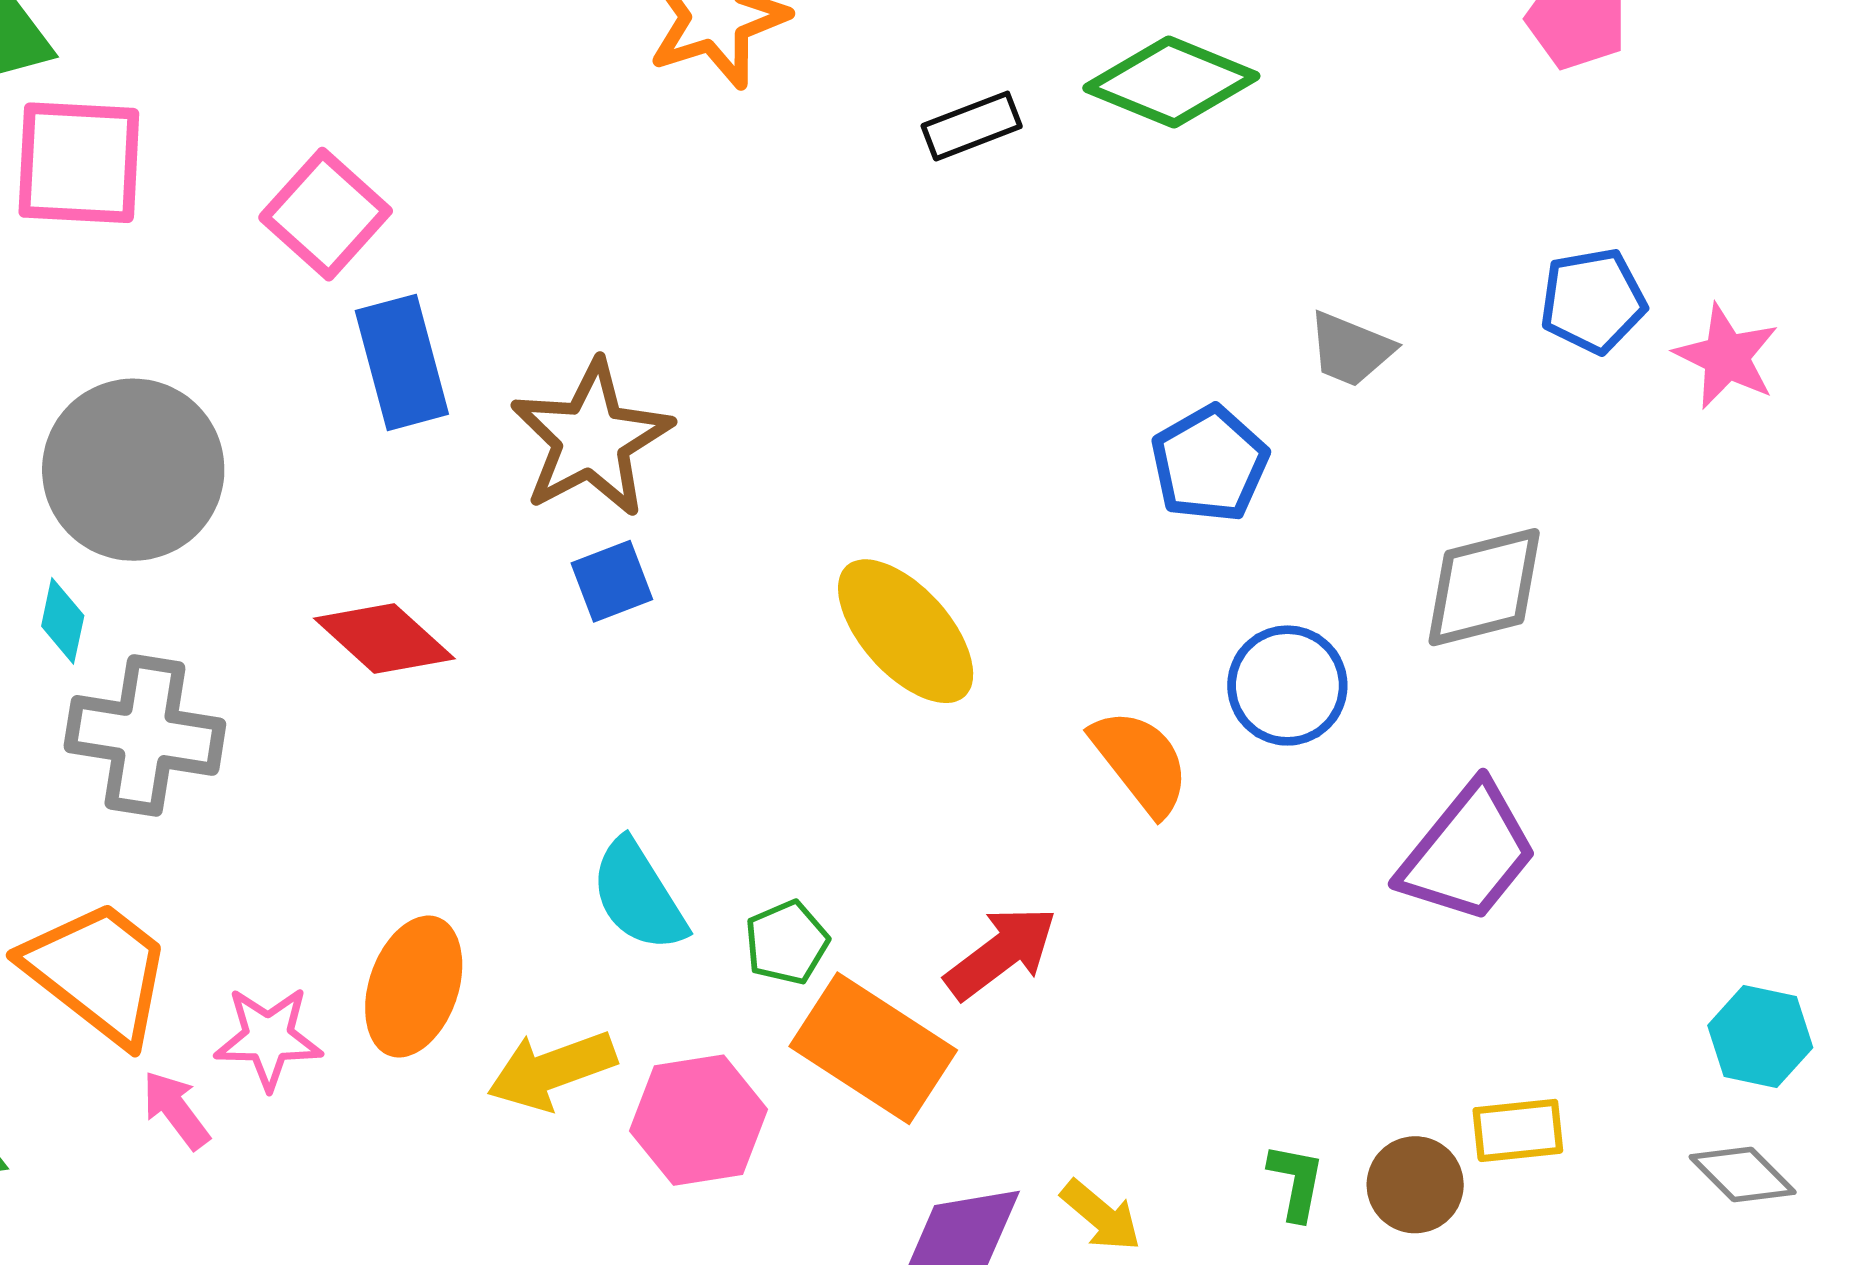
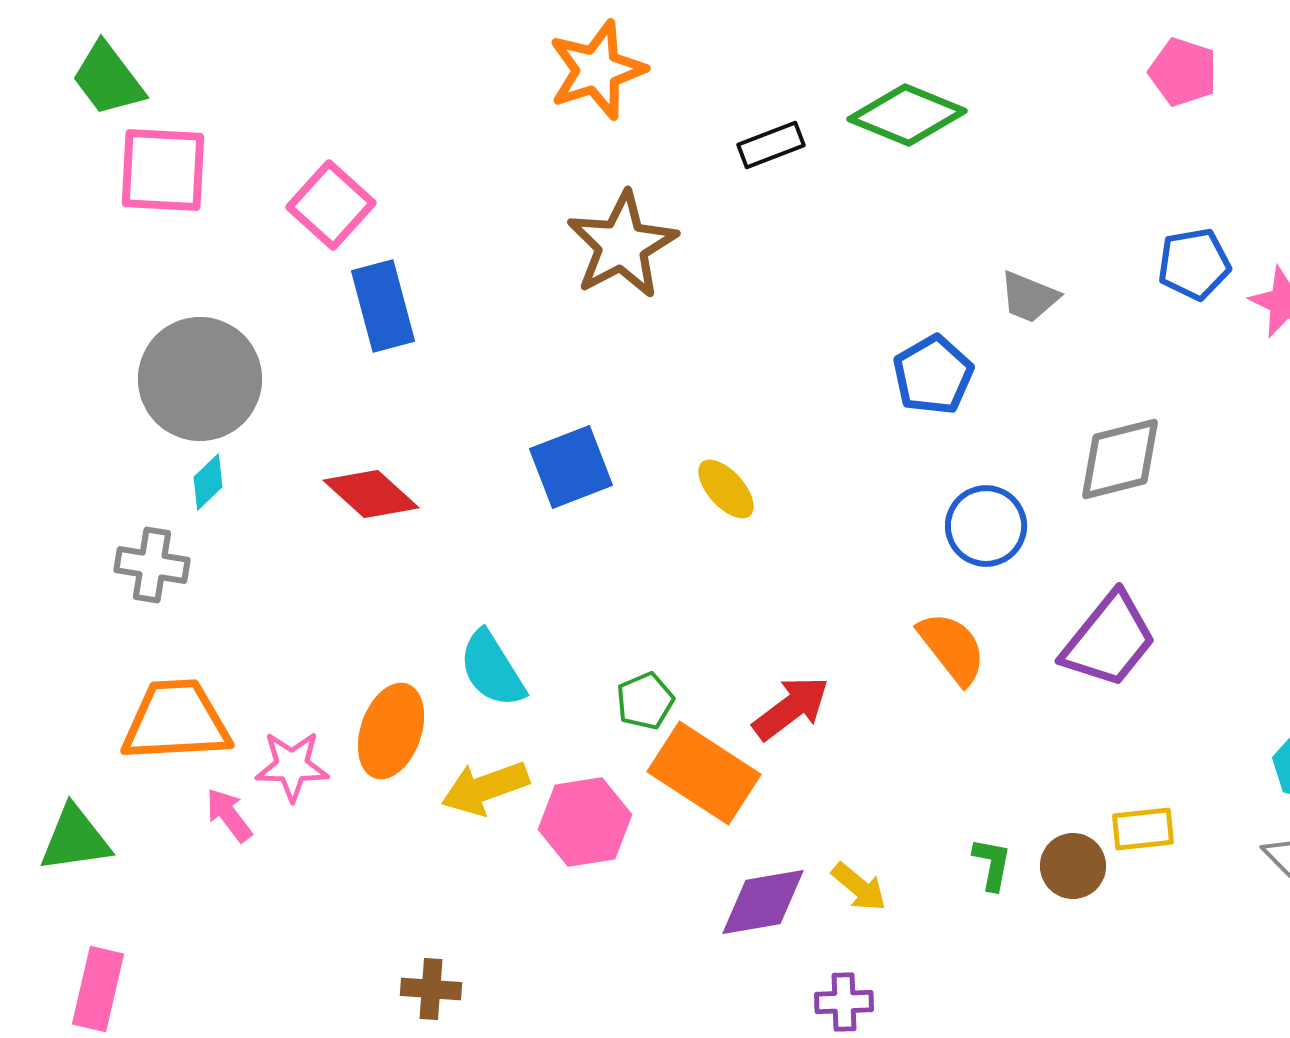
brown star: (591, 439) -> (622, 245), moved
blue square: (612, 581) -> (571, 467), moved, size x1.5
cyan diamond: (63, 621) -> (208, 482), moved, turned 34
yellow ellipse: (906, 631) -> (726, 489), size x0.6
gray cross: (145, 735) -> (152, 565), moved, size x0.7
orange semicircle: (1141, 762) -> (952, 648), moved
cyan semicircle: (638, 895) -> (492, 669), moved
orange trapezoid: (98, 972) -> (176, 721), turned -41

